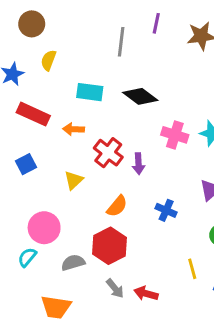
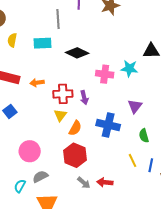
cyan rectangle: (90, 92) -> (42, 43), moved
red cross: (108, 153) -> (63, 94), turned -30
yellow triangle: (74, 180) -> (60, 115), moved
blue cross: (166, 210) -> (108, 125), size x1.6
cyan semicircle: (27, 257) -> (20, 186), moved
gray semicircle: (73, 263) -> (40, 177), moved

